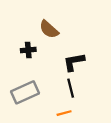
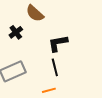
black cross: (28, 50) -> (16, 32), turned -32

